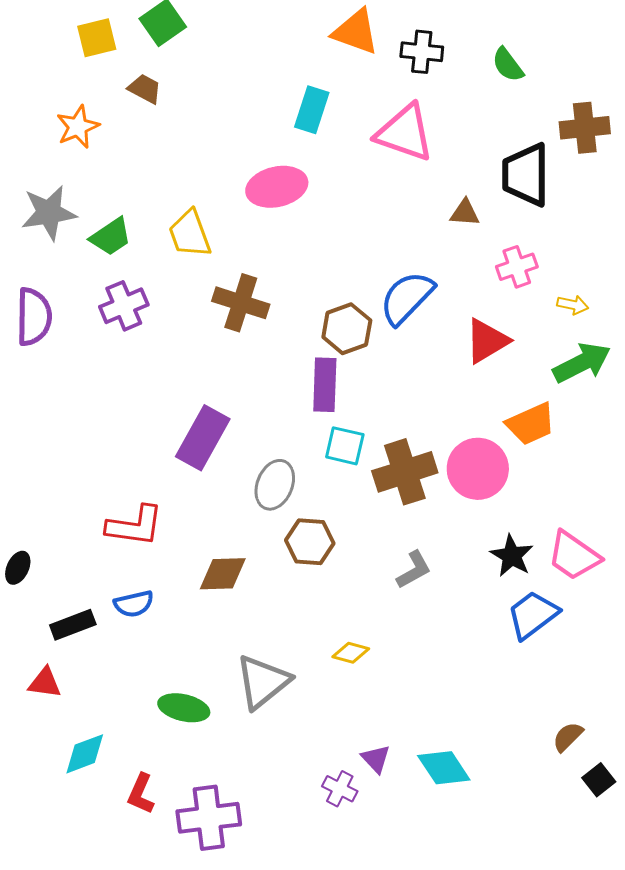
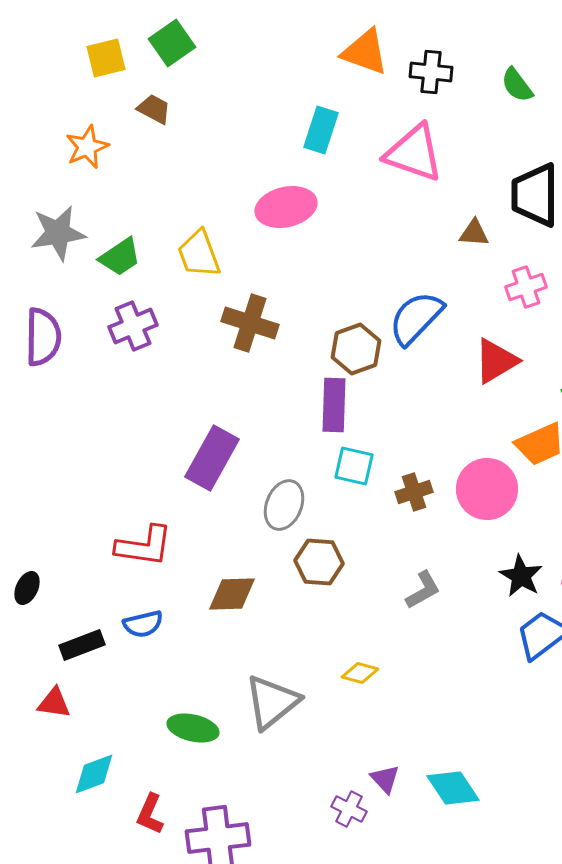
brown cross: (405, 472) -> (414, 492), size x0.6

